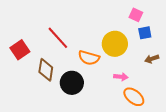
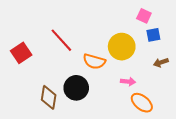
brown diamond: (46, 70) -> (49, 97), moved

